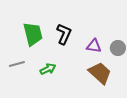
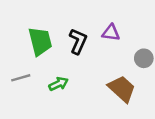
purple triangle: (94, 46) -> (111, 33), moved

